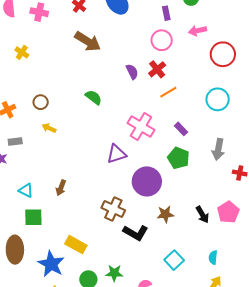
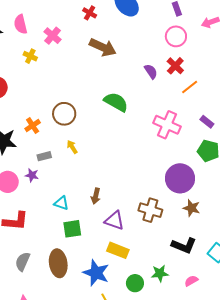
pink cross: (39, 12) -> (53, 36), moved, turned 36
yellow cross: (22, 52) -> (30, 56), moved
green semicircle: (94, 97) -> (116, 102), size x1.4
brown circle: (41, 102) -> (64, 114), size x1.5
yellow arrow: (49, 128) -> (72, 147), moved, turned 40
purple triangle: (116, 154) -> (115, 220), moved, turned 45
brown star: (165, 214) -> (192, 208), moved, turned 30
black L-shape: (136, 233) -> (184, 246), moved

